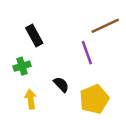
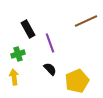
purple line: (87, 53) -> (50, 43), moved
yellow arrow: (31, 99) -> (14, 77), moved

